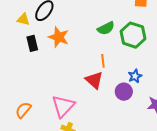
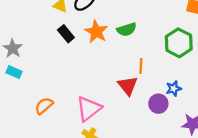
green semicircle: (106, 28) -> (127, 30), moved
black rectangle: (32, 43) -> (66, 34), turned -35

